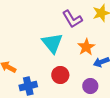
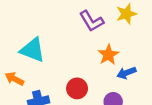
cyan triangle: (52, 43) -> (32, 50), moved, turned -30

